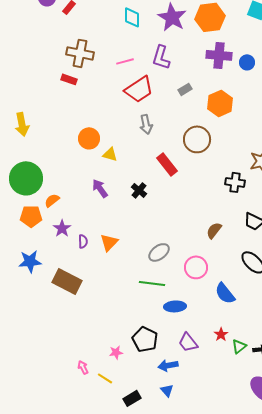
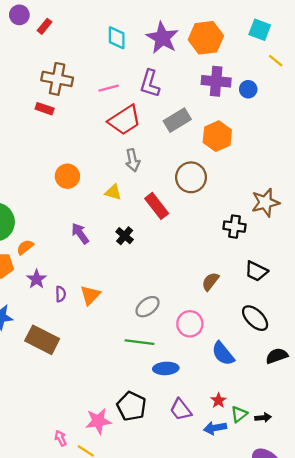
gray rectangle: (185, 89) -> (177, 120), size x1.6
yellow triangle: (110, 154) -> (113, 192), moved
pink star: (116, 352) -> (98, 421), size x1.6
blue arrow: (168, 365) -> (215, 428), moved

